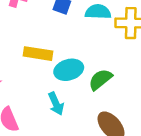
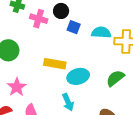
green semicircle: (100, 79) -> (115, 78), moved

